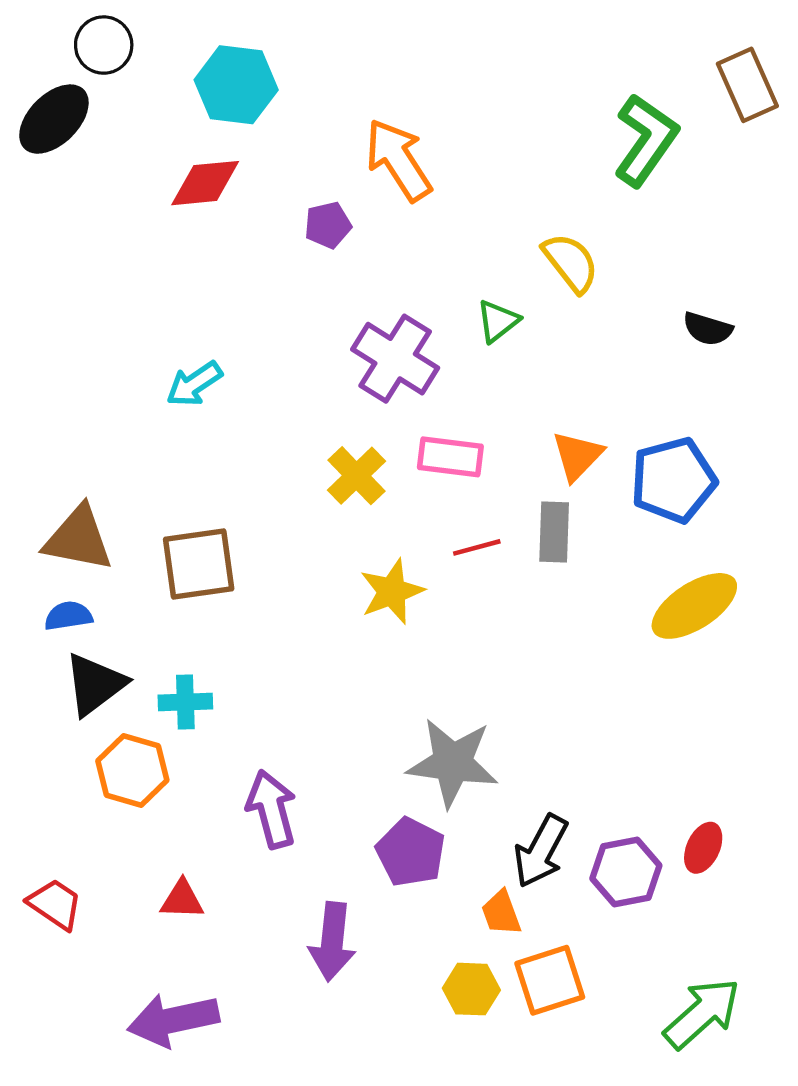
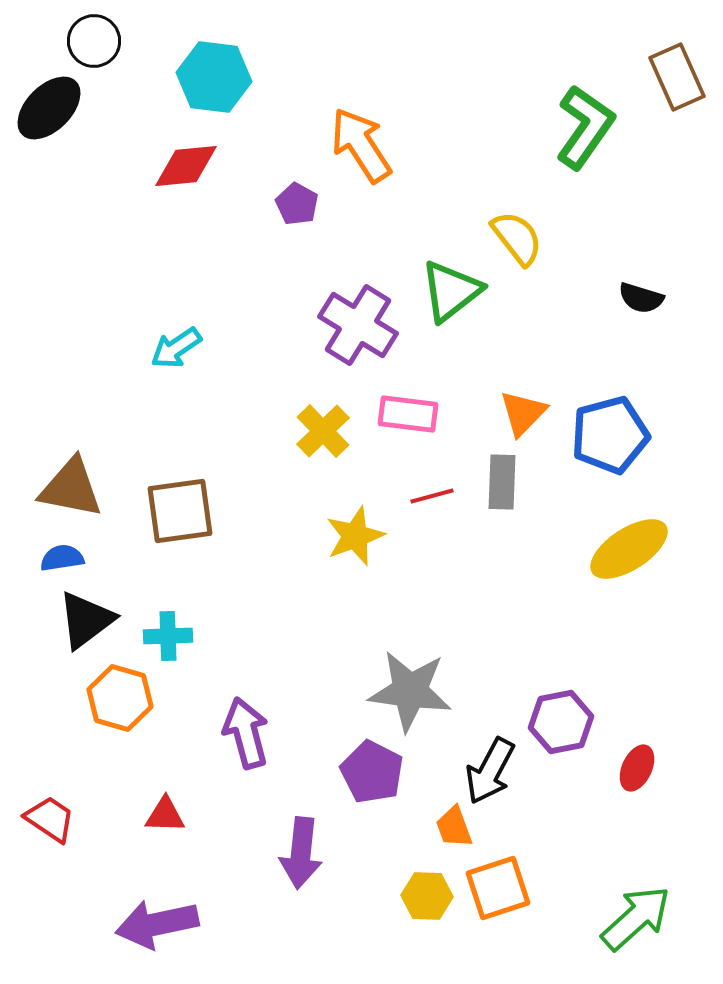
purple pentagon: (328, 225) -> (297, 204), turned -30
green triangle: (498, 321) -> (451, 291), size x1.6
purple hexagon: (626, 872) -> (561, 722), moved

